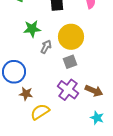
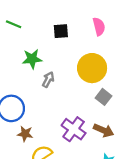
yellow circle: (71, 37) -> (92, 68), moved
gray square: (70, 62) -> (104, 97), moved, turned -32

